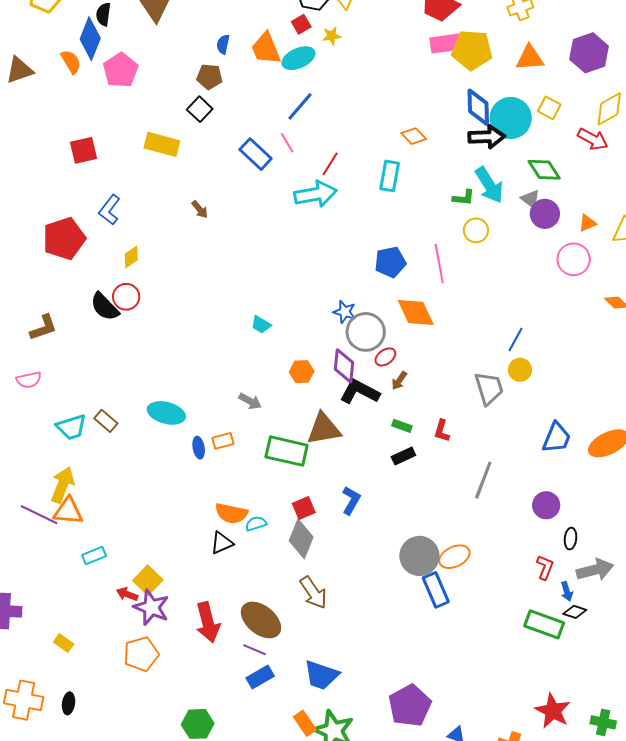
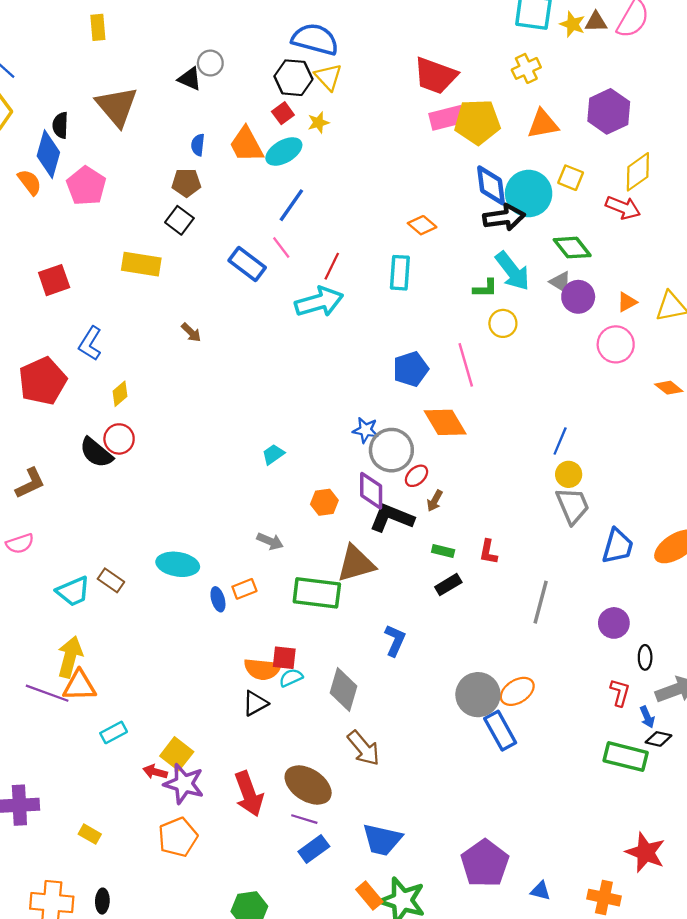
cyan trapezoid: (261, 325) -> (273, 454), turned 120
gray trapezoid: (489, 388) -> (573, 506), moved
red square: (304, 508) -> (284, 658), moved, turned 35

